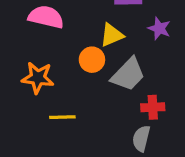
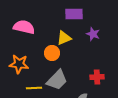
gray trapezoid: (128, 74) -> (57, 80), moved
red cross: (153, 107) -> (97, 77), moved

